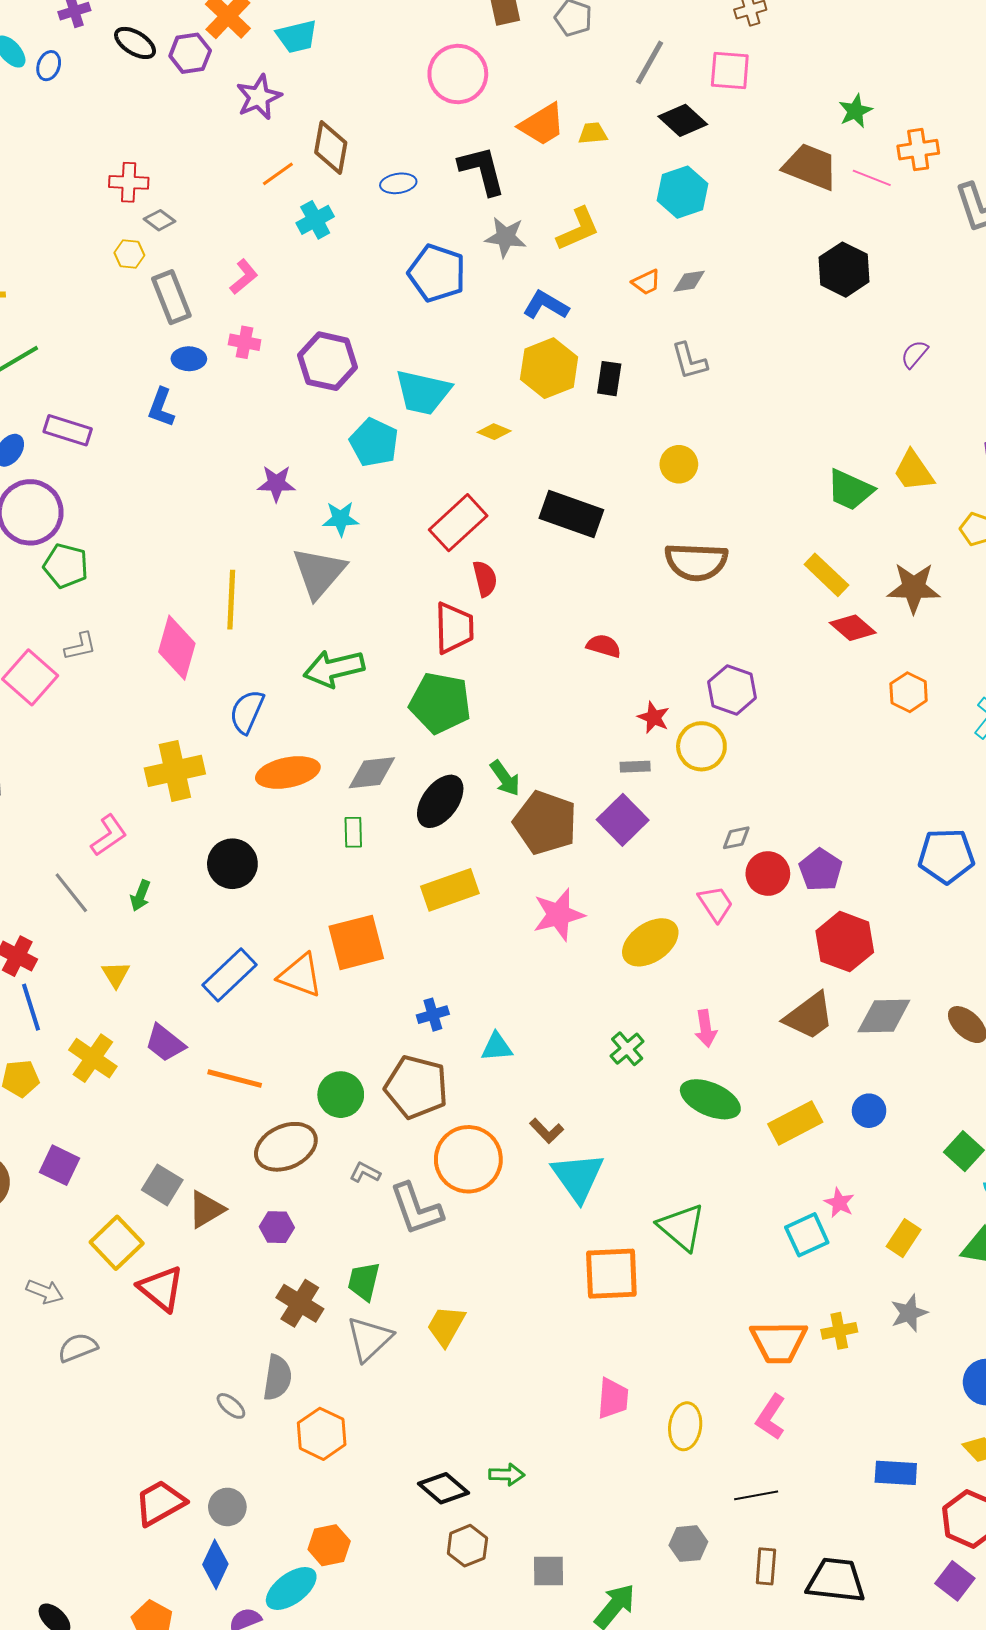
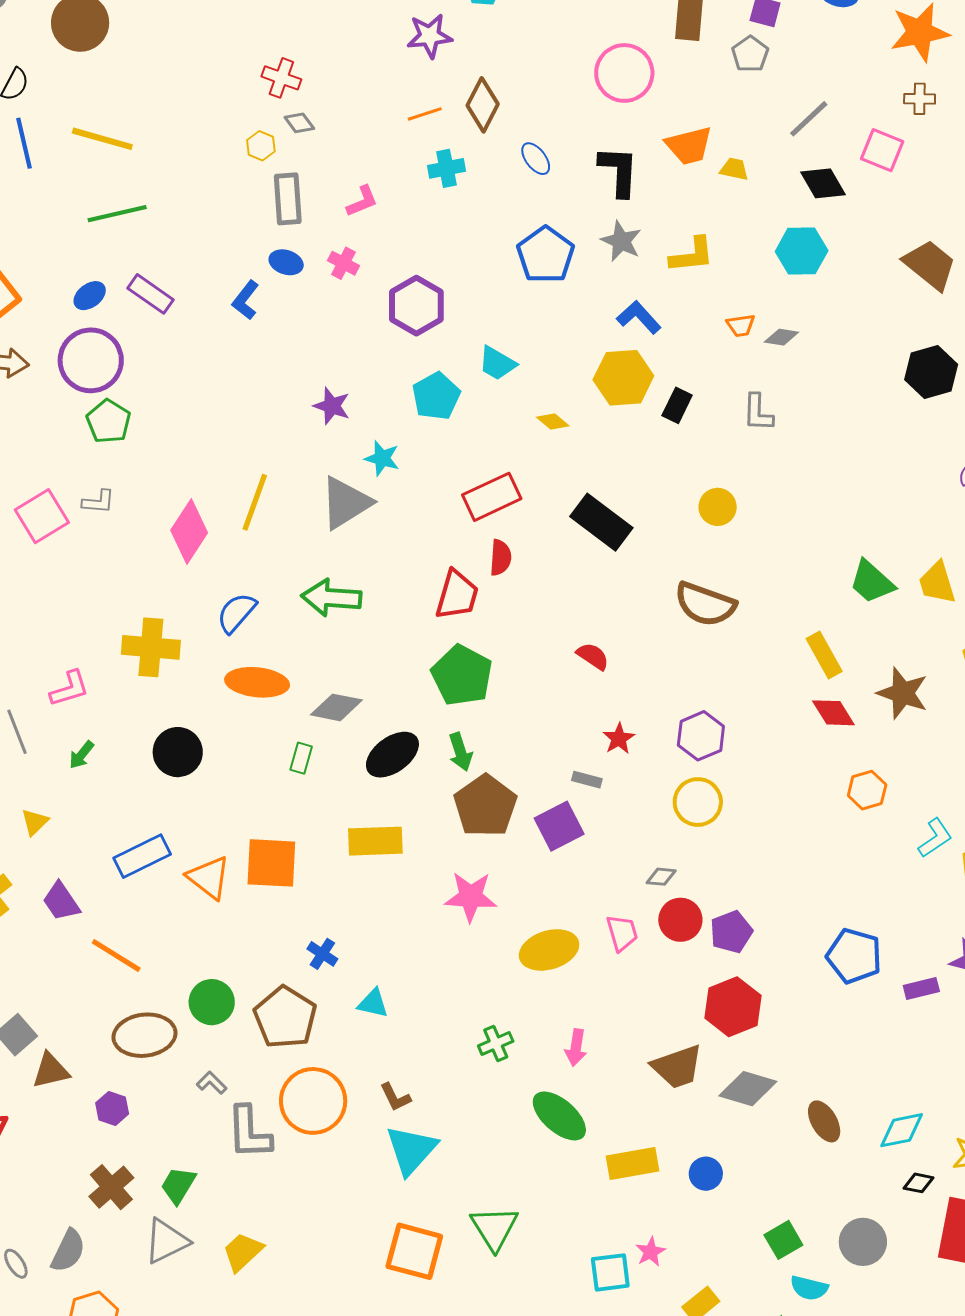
blue ellipse: (398, 183) -> (536, 159), turned 44
cyan trapezoid: (423, 392) -> (497, 363), size x0.7
green pentagon: (440, 703) -> (462, 675), moved
yellow circle: (701, 746) -> (698, 802), moved
blue cross: (433, 1015) -> (322, 954), turned 32

